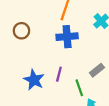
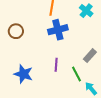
blue star: (34, 80) -> (23, 74), moved

